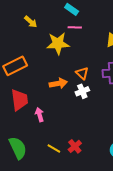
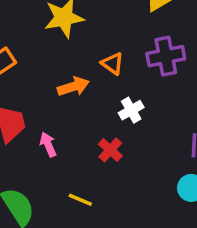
white cross: (82, 91) -> (131, 110), moved
red cross: (75, 146) -> (110, 150), moved

